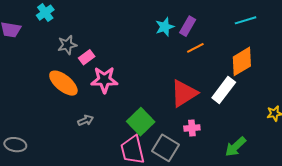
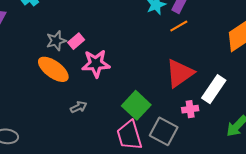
gray star: (67, 45) -> (56, 41), moved
orange line: (195, 48) -> (179, 26), moved
white rectangle: (224, 90) -> (214, 89), moved

